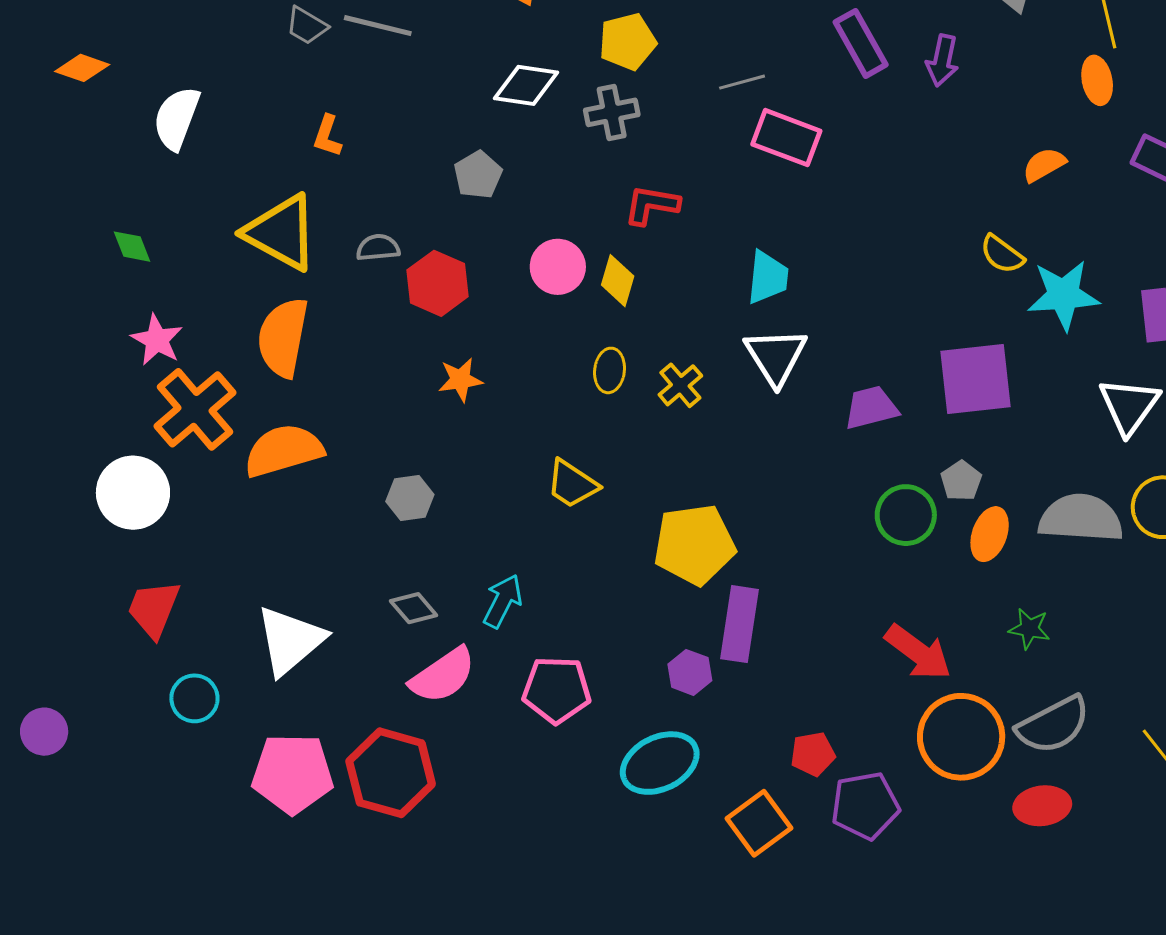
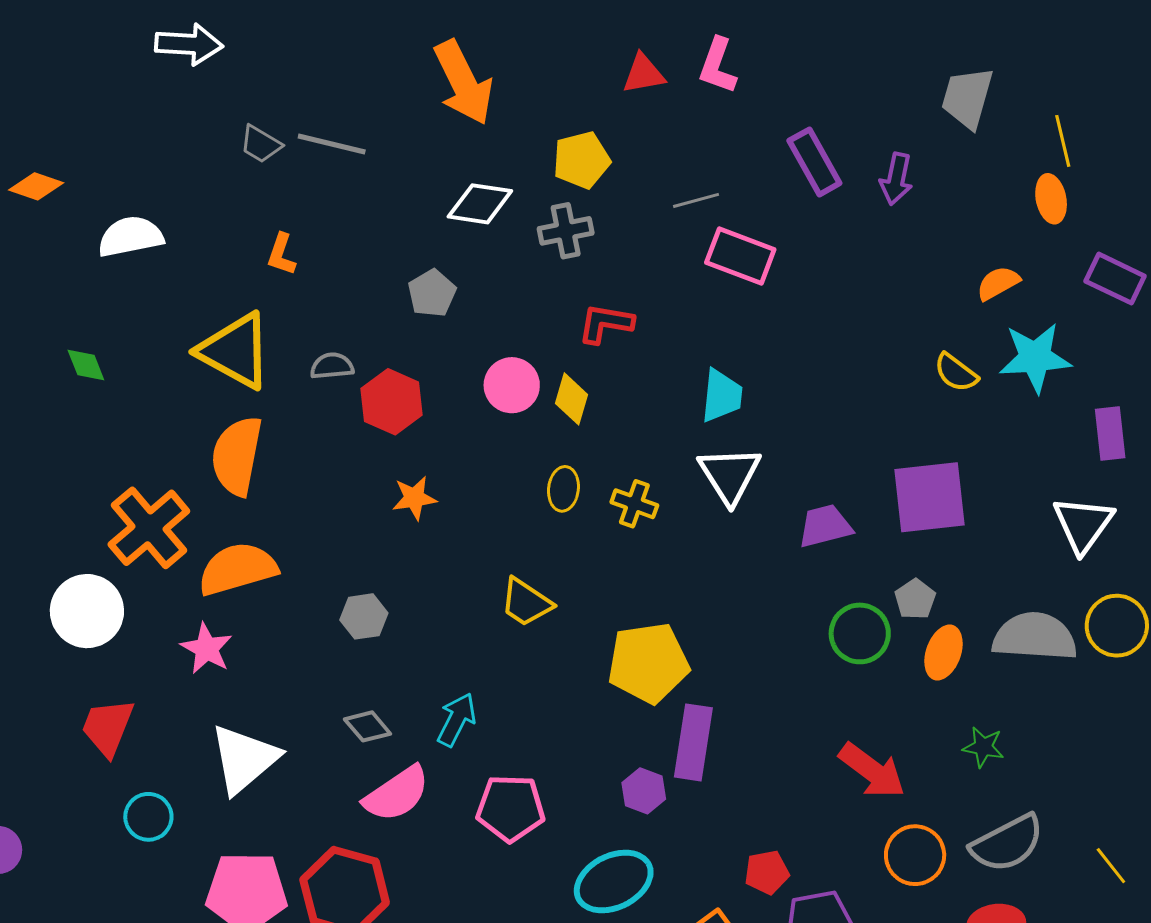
white semicircle: (177, 118) -> (131, 237), turned 58
cyan star: (1063, 295) -> (1035, 358), moved
pink star: (157, 340) -> (206, 649), moved
yellow cross: (680, 385) -> (634, 504), turned -30
orange circle: (961, 737) -> (915, 855), size x0.7

